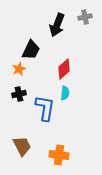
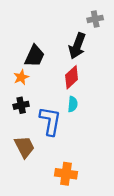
black arrow: (57, 25) -> (77, 46), moved
brown trapezoid: (22, 146) -> (24, 147), moved

